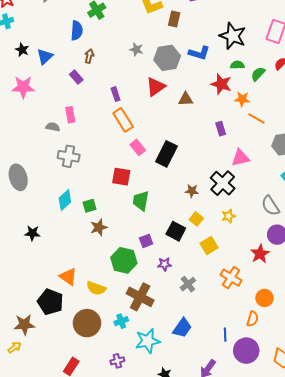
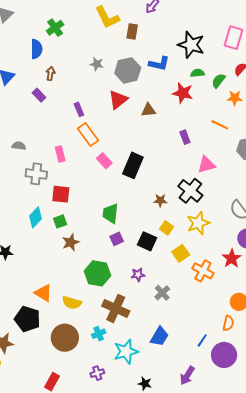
orange star: (242, 99) -> (235, 98), moved
pink rectangle: (70, 115) -> (60, 154), moved
red square: (121, 177) -> (61, 194), moved
yellow star: (229, 216) -> (198, 223), size x1.6
purple square: (146, 241) -> (117, 239), moved
orange cross: (231, 278) -> (203, 271), moved
blue line: (225, 335) -> (202, 340), turned 40

